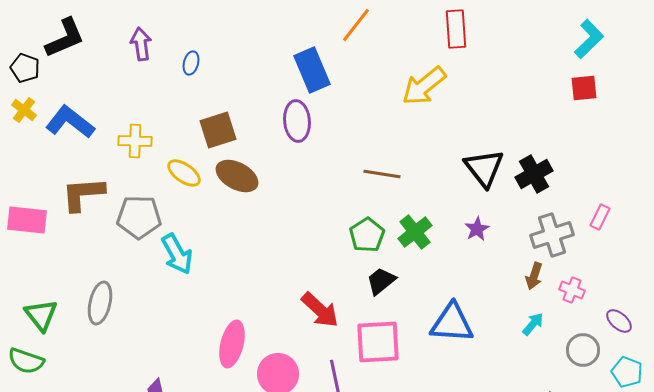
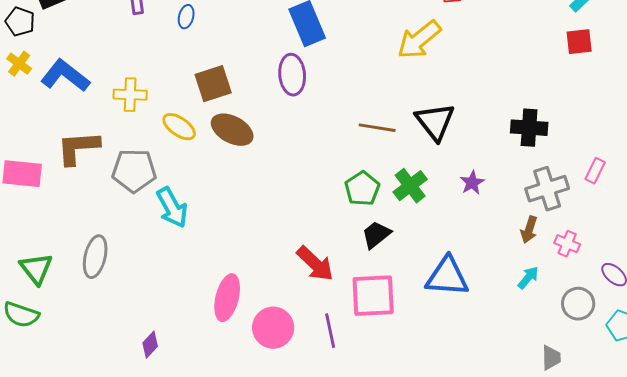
black triangle: (484, 168) -> (435, 122), moved
black cross: (534, 174) -> (529, 128), turned 33

